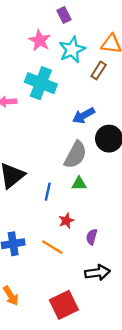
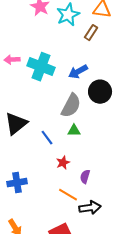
cyan cross: (41, 83) -> (41, 67), moved
blue line: (48, 192) -> (47, 138), turned -49
orange line: (52, 247) -> (68, 195), moved

